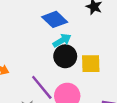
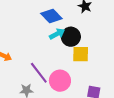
black circle: (65, 56) -> (71, 37), moved

